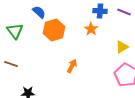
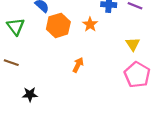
orange star: (91, 29) -> (90, 24), moved
yellow triangle: (122, 47) -> (133, 44), turned -32

